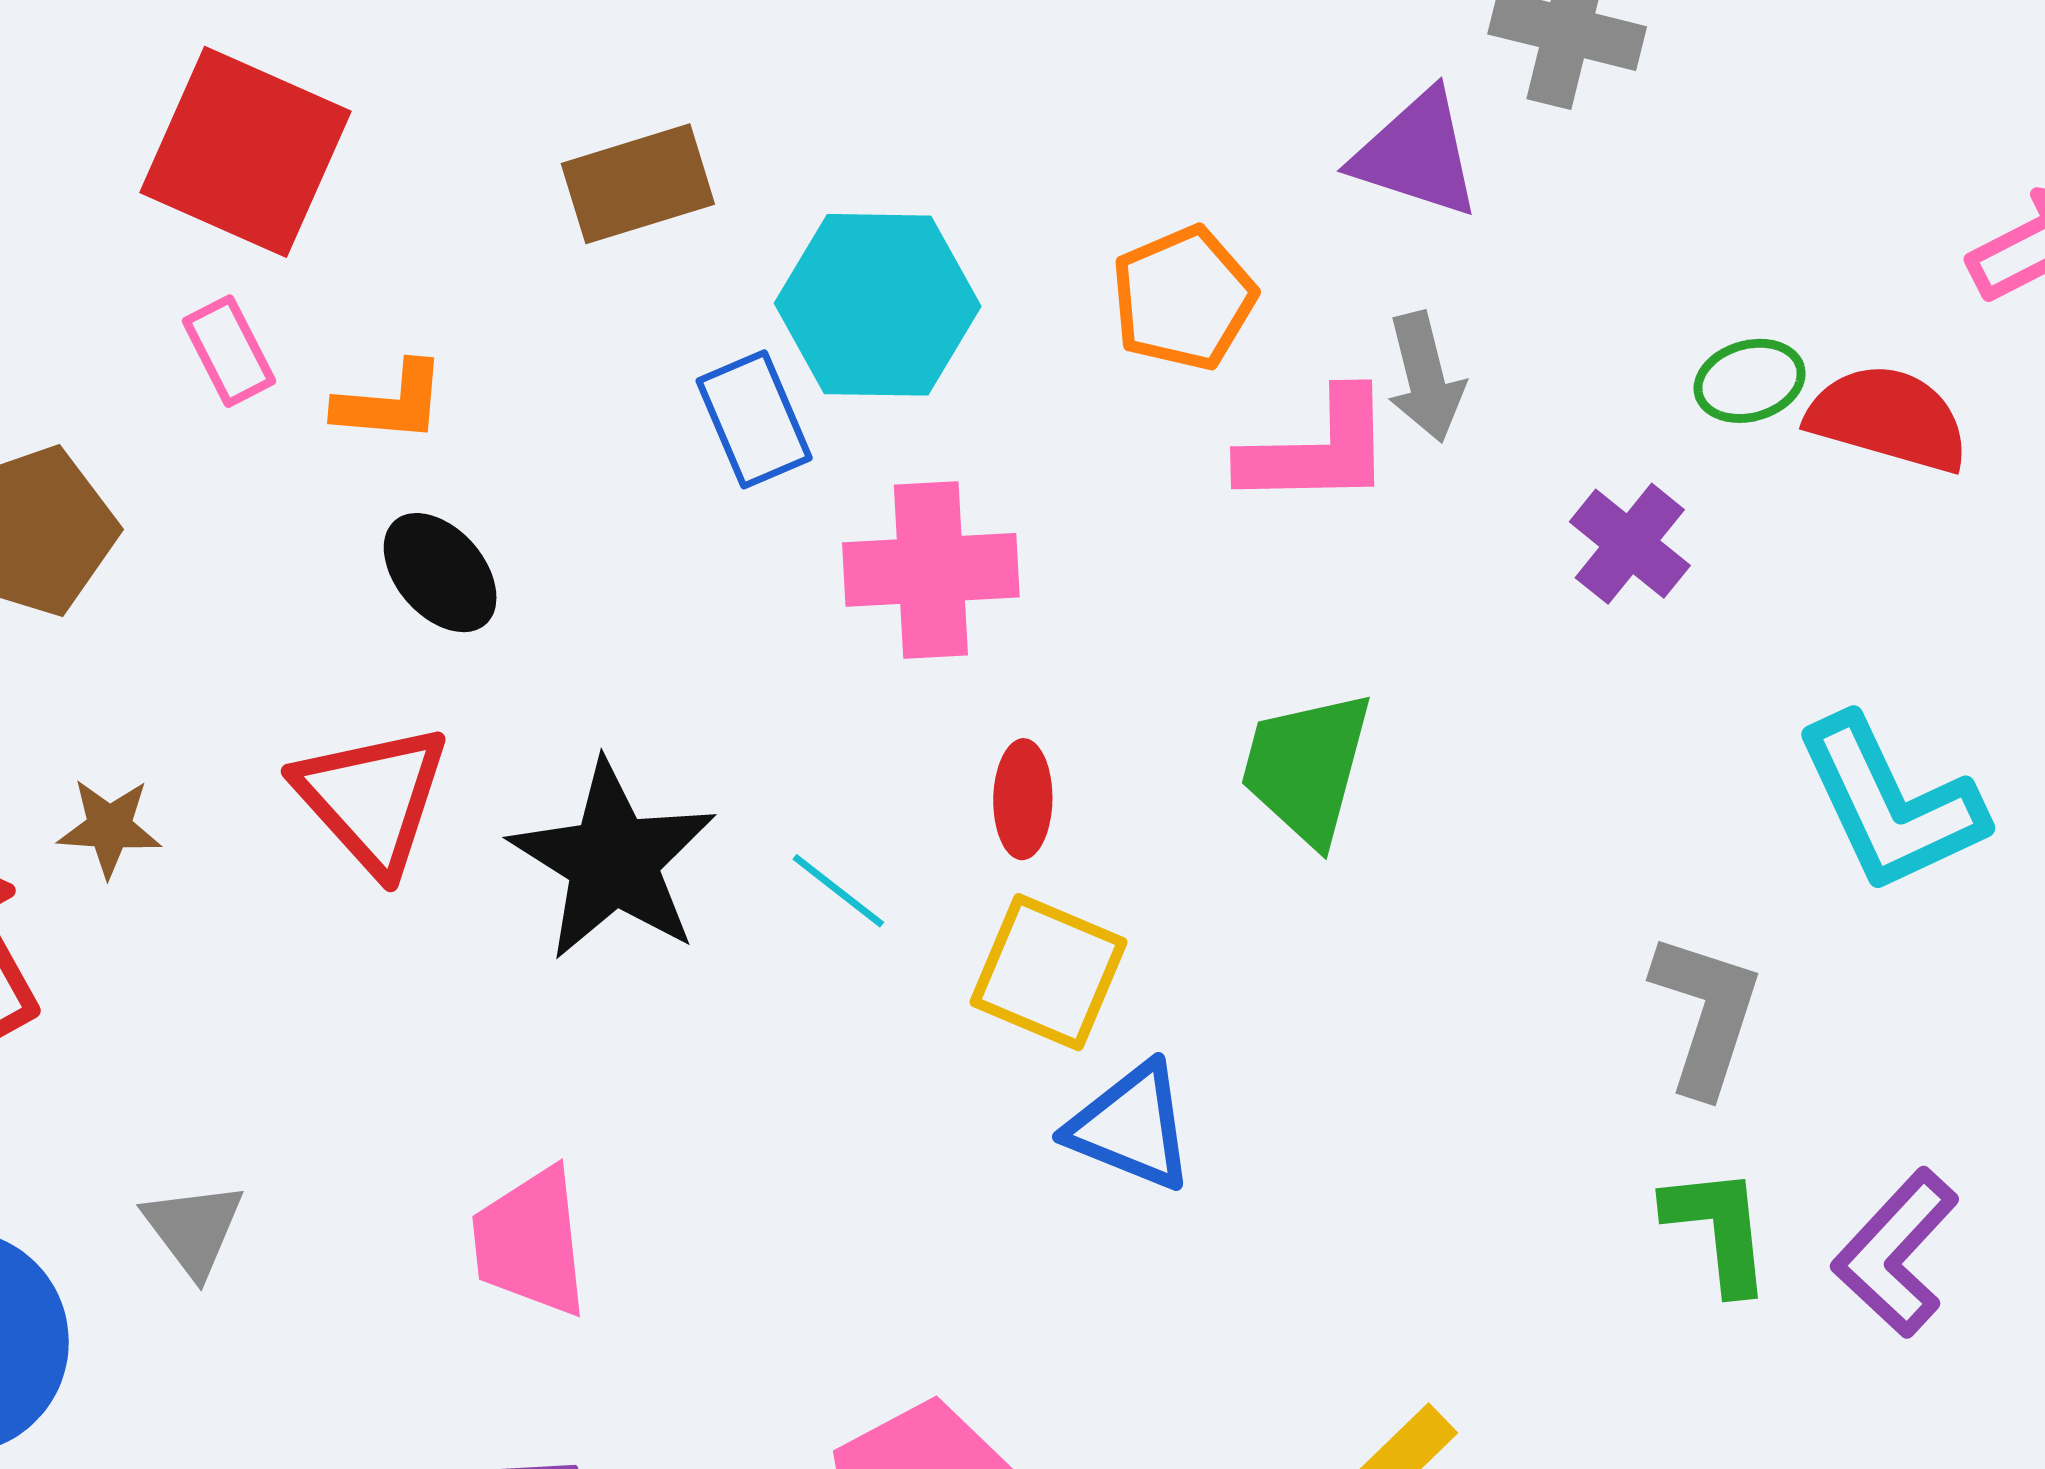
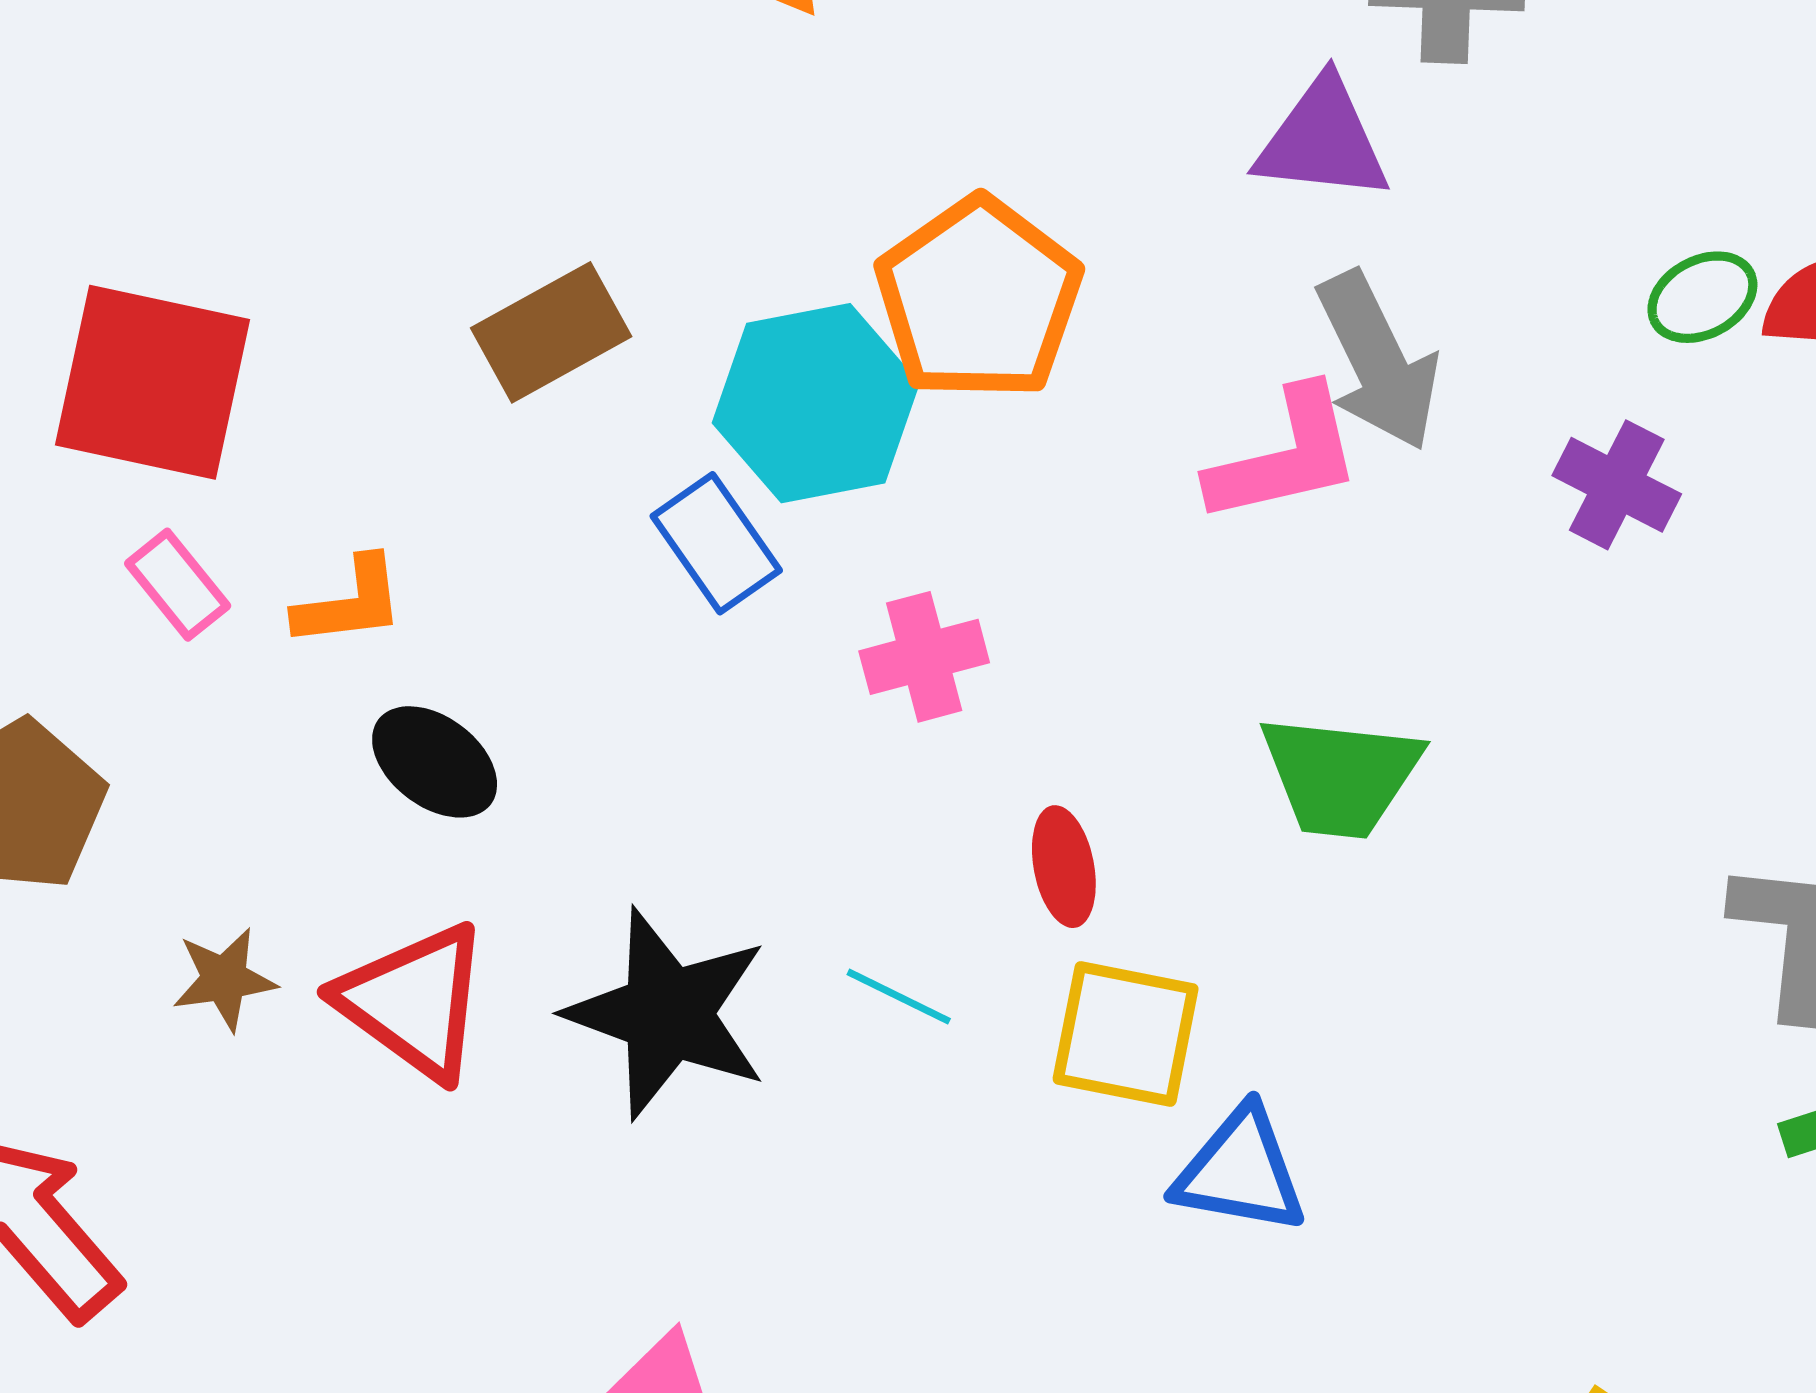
orange pentagon: (1183, 298) -> (979, 299), moved, size x1.4
gray arrow: (1425, 377) -> (1378, 361), size x1.4
pink cross: (931, 570) -> (924, 657), size x0.7
green trapezoid: (1307, 767) -> (1341, 776), turned -87
brown star: (109, 828) -> (224, 979), moved

